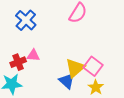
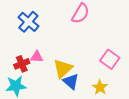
pink square: (93, 66) -> (110, 59), moved
yellow triangle: (75, 68) -> (63, 69), moved

